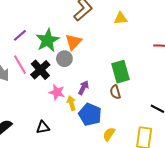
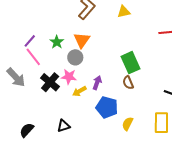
green star: (48, 40) -> (57, 42), size x0.6
pink line: (20, 65) -> (33, 57), moved
black cross: (40, 70) -> (50, 82), moved
pink star: (57, 92) -> (69, 77), moved
yellow arrow: (71, 103) -> (79, 91), moved, turned -96

